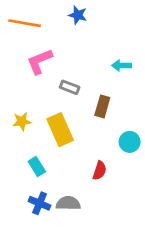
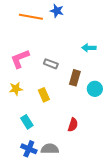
orange line: (25, 23) -> (31, 17), moved
pink L-shape: (40, 61) -> (20, 59), moved
yellow rectangle: (60, 130) -> (44, 95), size x0.6
cyan circle: (130, 142) -> (95, 89), moved

